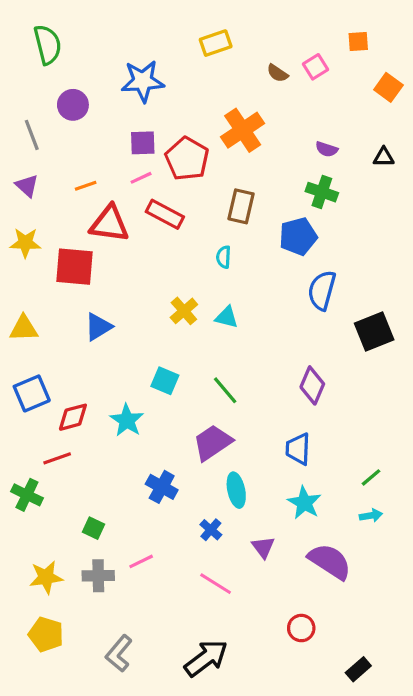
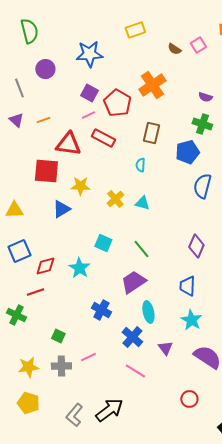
purple square: (143, 143) -> (89, 93), turned 30
orange line: (86, 186) -> (43, 120), moved
yellow star: (25, 243) -> (80, 186), moved
blue cross: (211, 530) -> (132, 337), size x1.5
black arrow: (206, 658) -> (109, 410), moved

